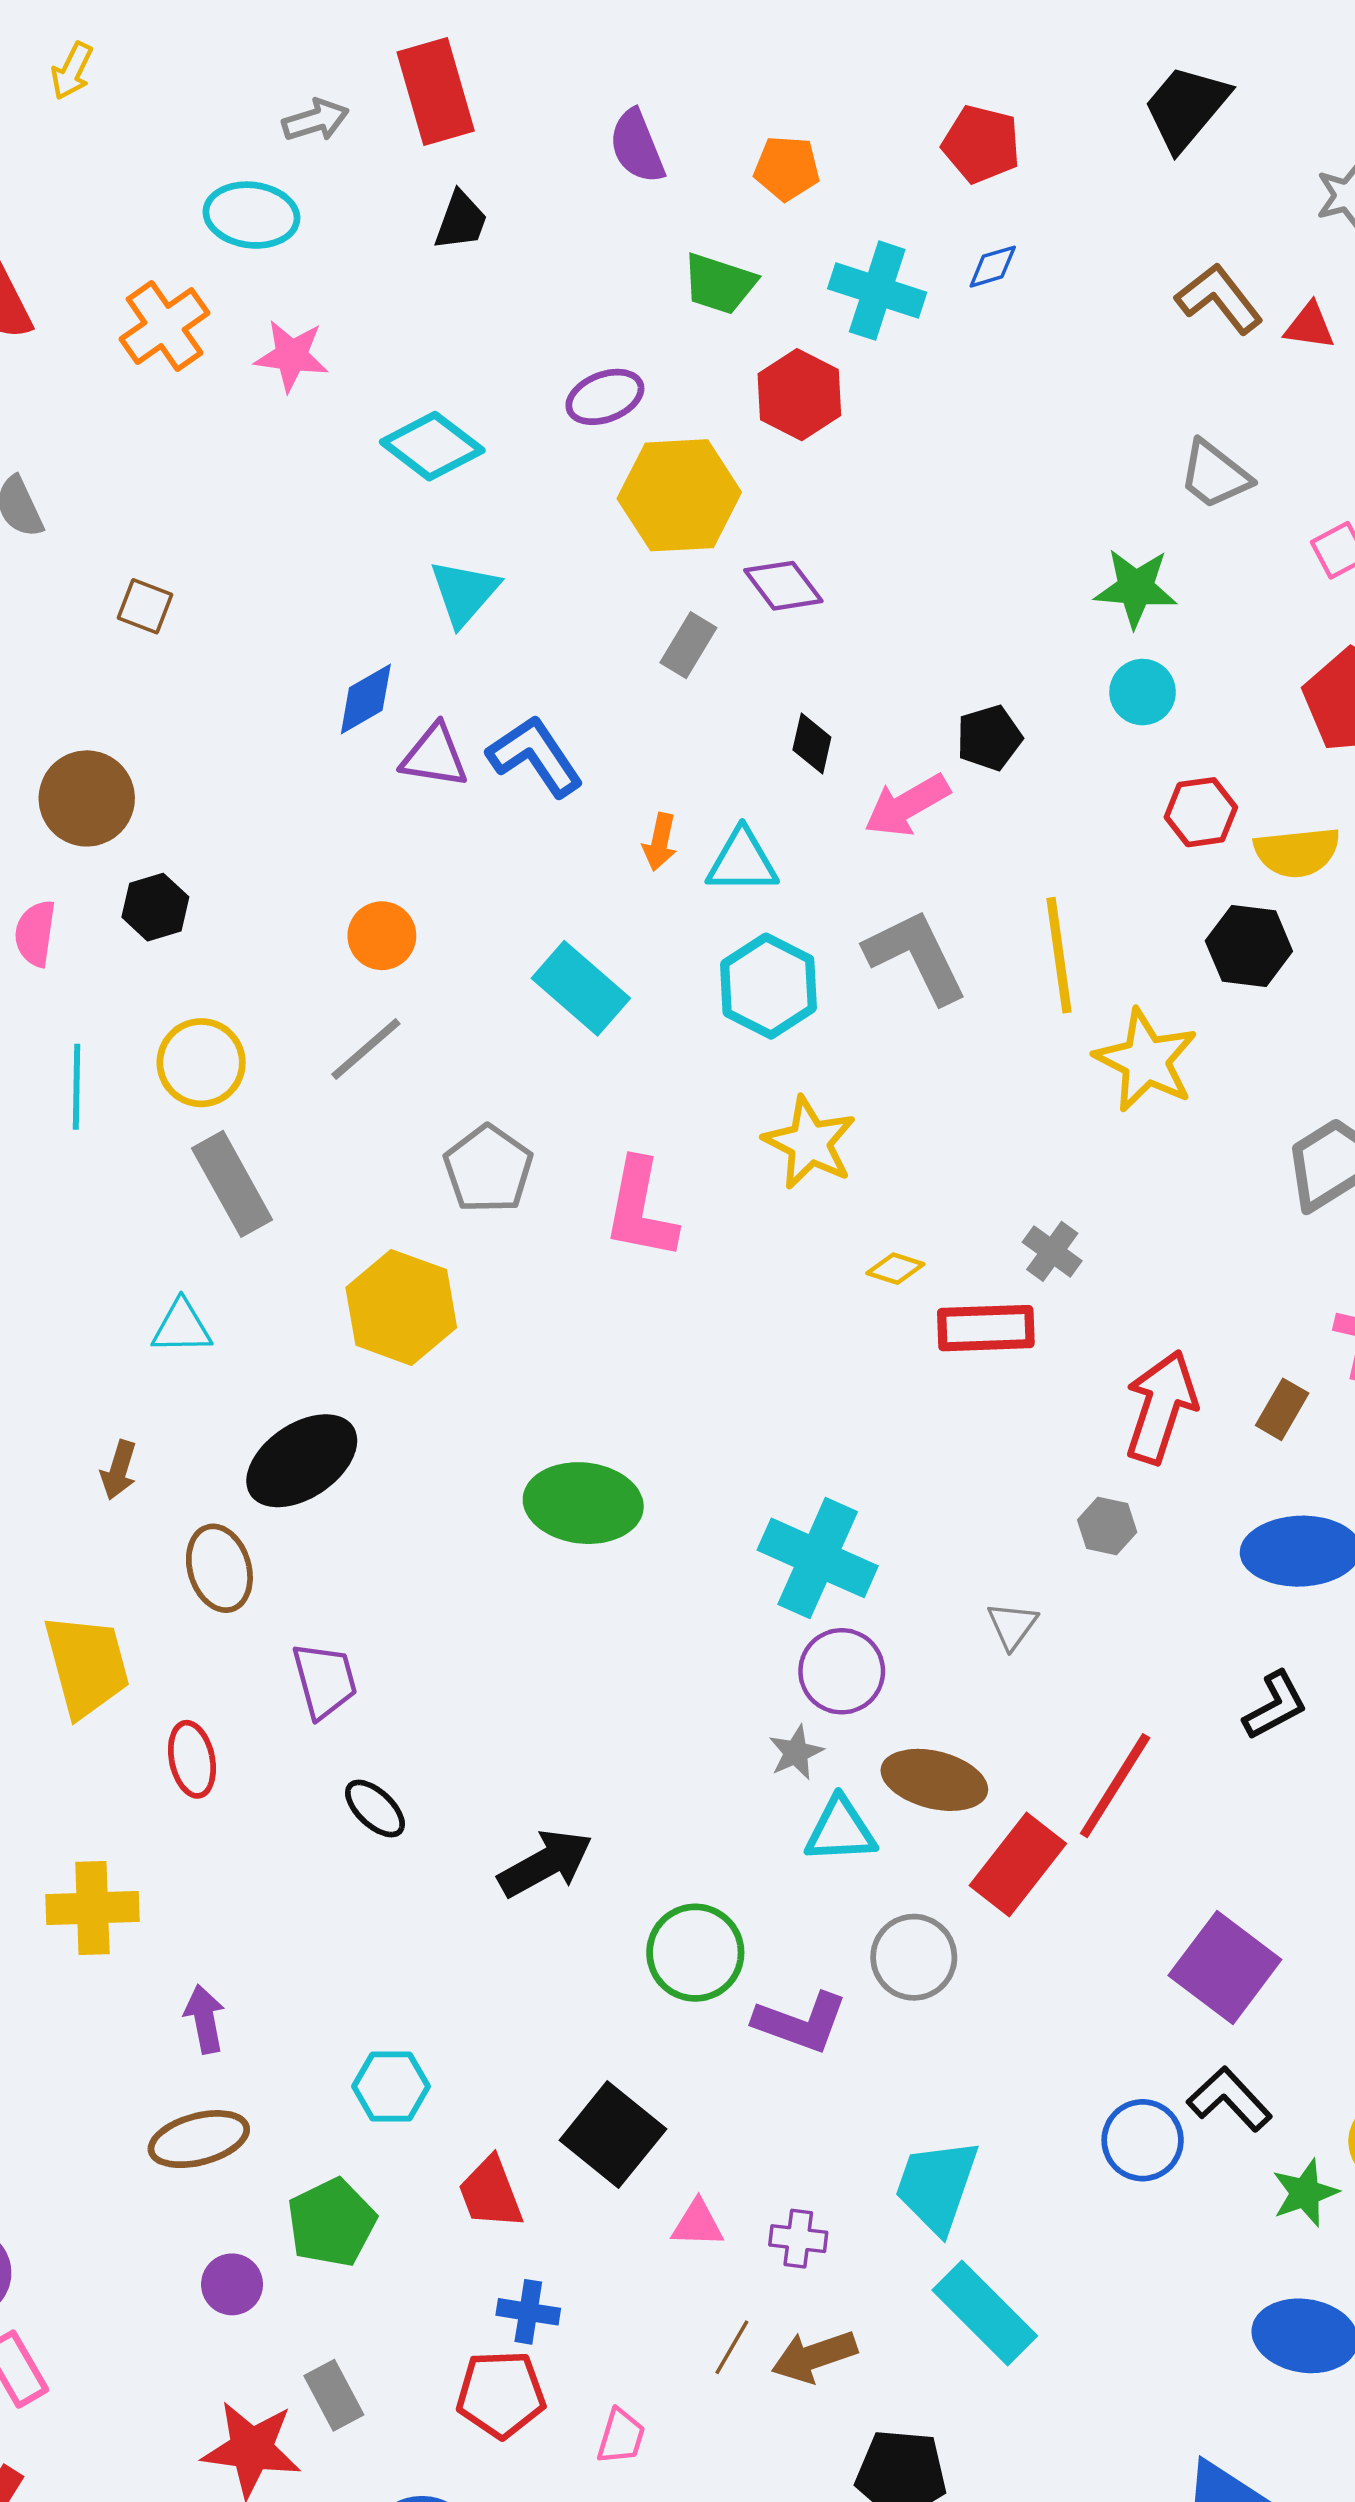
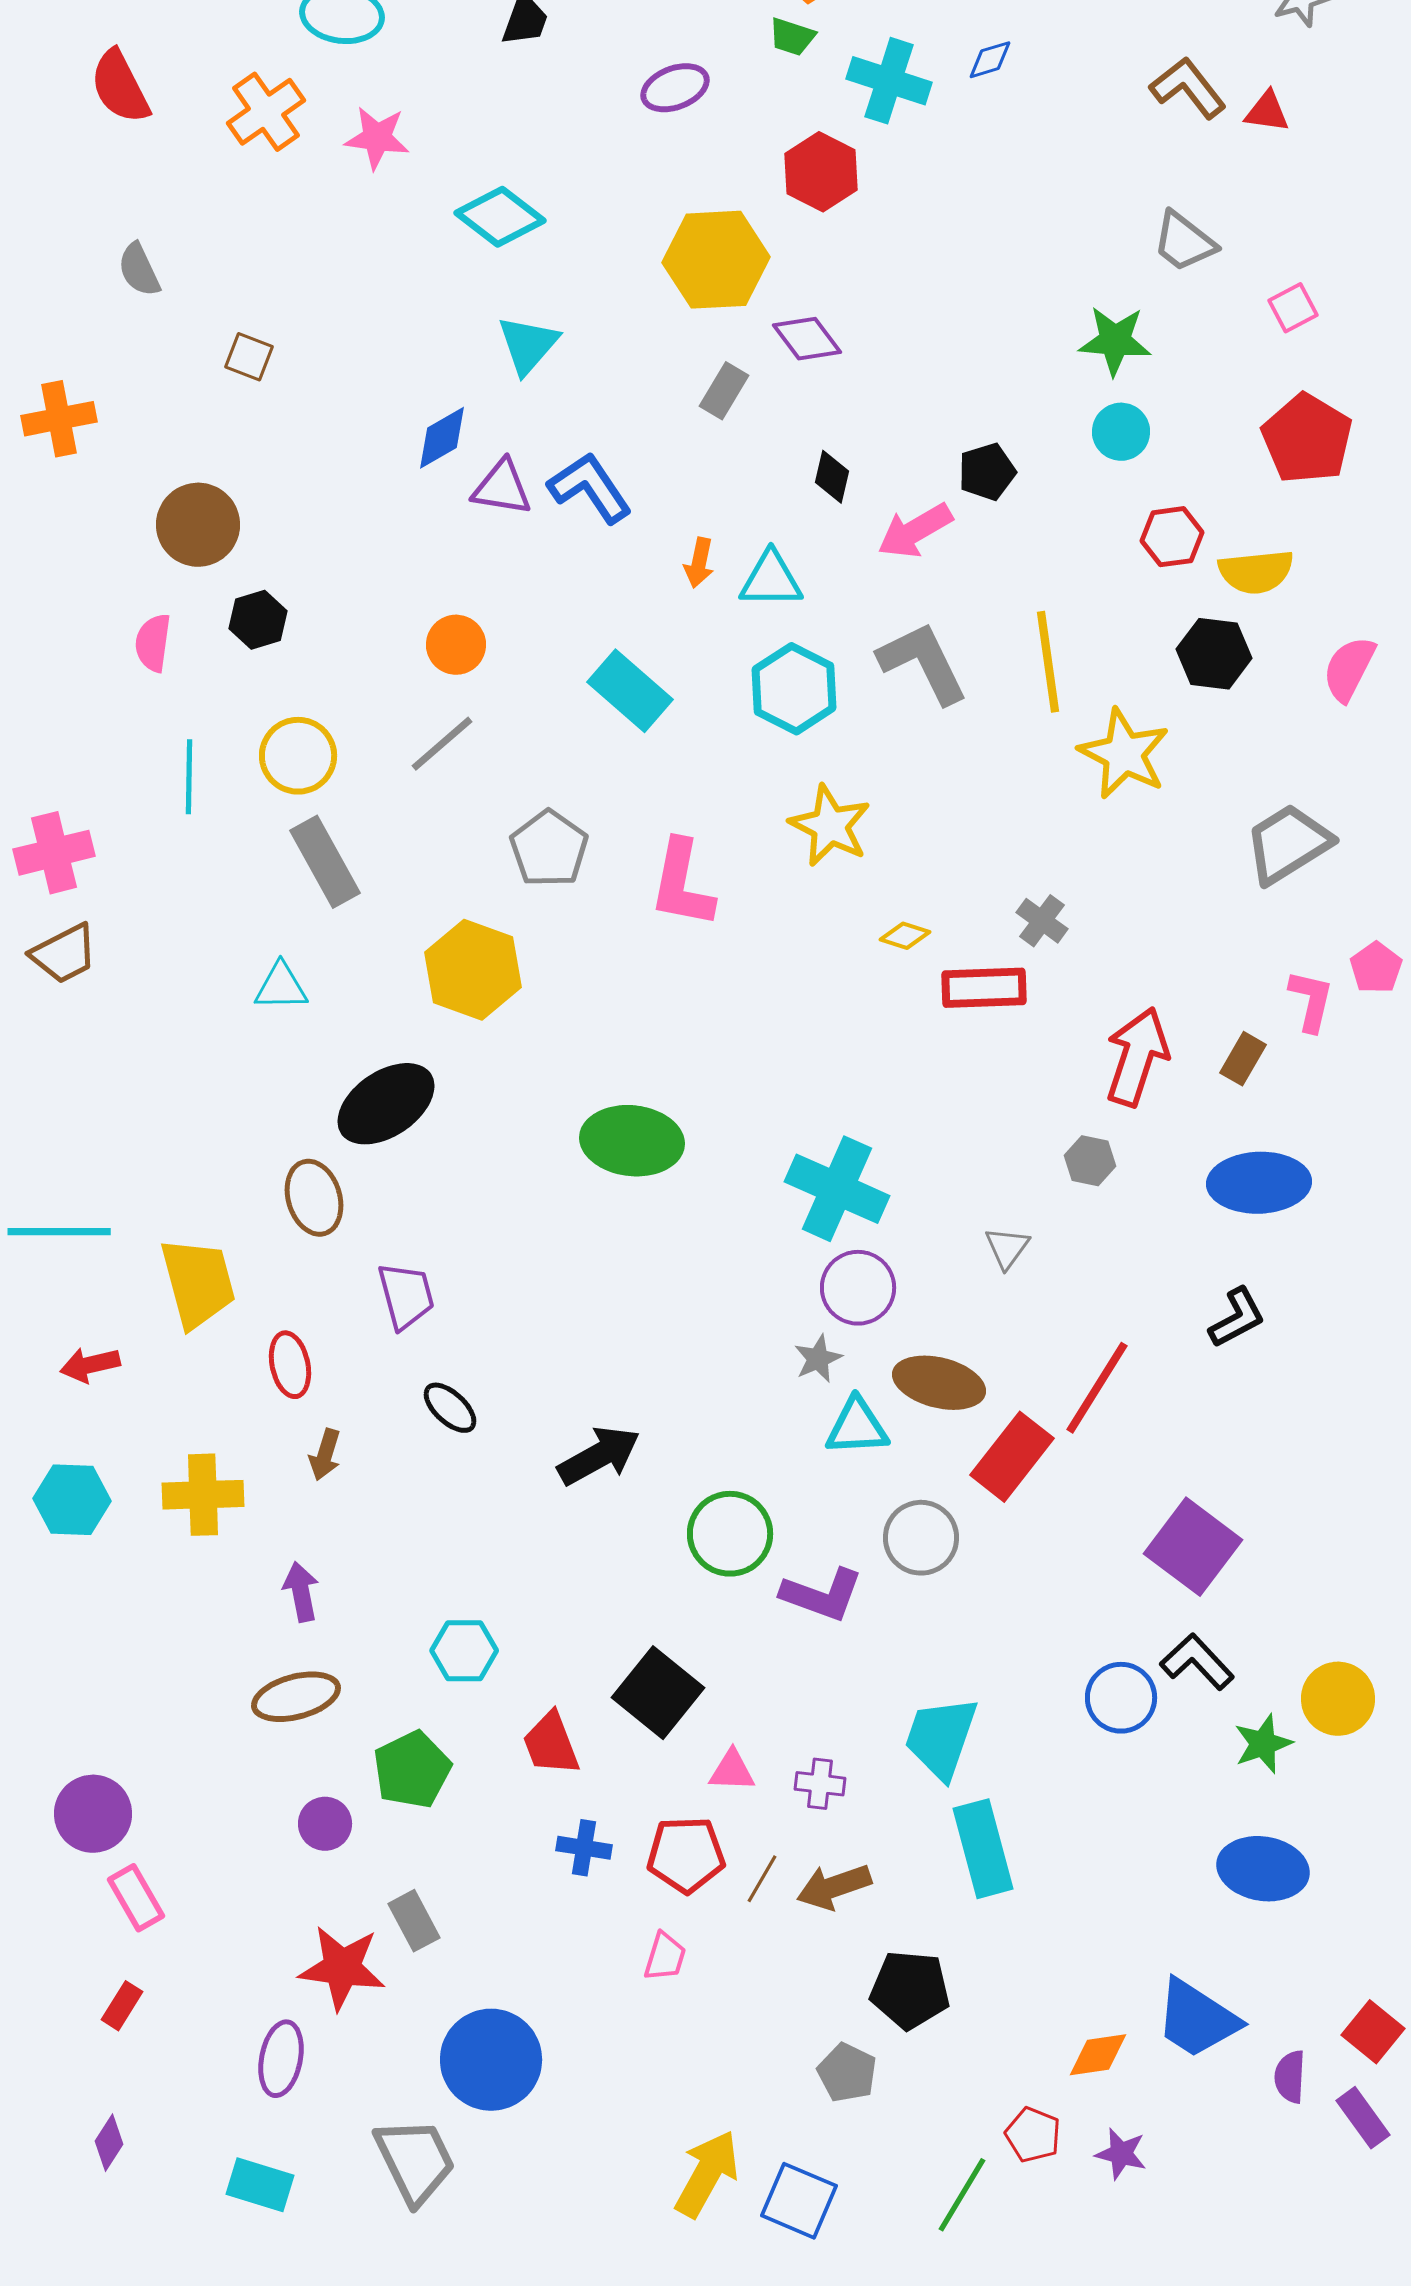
green trapezoid: (719, 284) -> (792, 37), moved, size x0.7
purple ellipse: (605, 397) -> (675, 88), moved
brown arrow: (119, 1470) -> (325, 1455), moved
cyan rectangle: (985, 2313) -> (983, 1849), turned 30
red pentagon: (501, 2394) -> (686, 1855), moved

